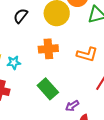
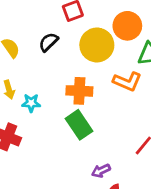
orange L-shape: (87, 54) -> (127, 81), moved
green rectangle: (48, 89) -> (79, 125), moved

